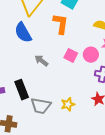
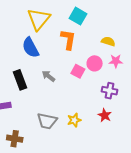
pink circle: (91, 55) -> (95, 63), moved
black rectangle: (22, 90) -> (20, 80), moved

